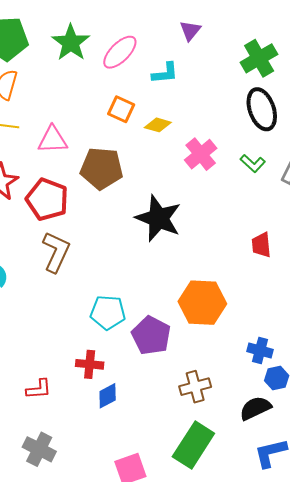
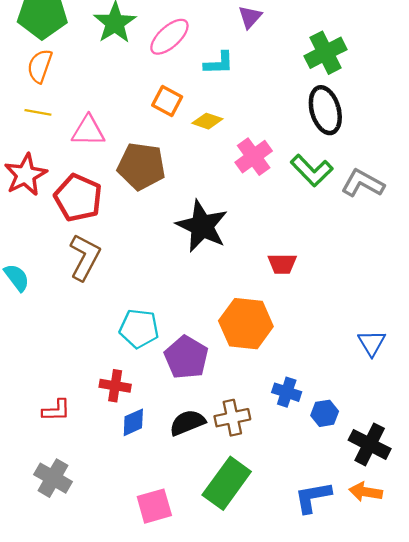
green L-shape: (253, 163) -> (312, 170), size x1.5
red trapezoid: (261, 245) -> (282, 264), moved, turned -88
blue cross: (260, 350) -> (287, 392), moved
black semicircle: (255, 408) -> (187, 423), moved

